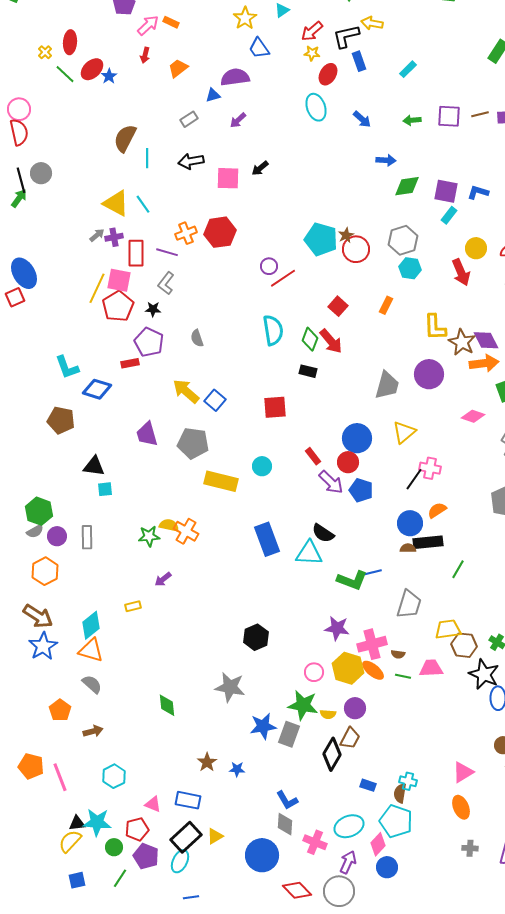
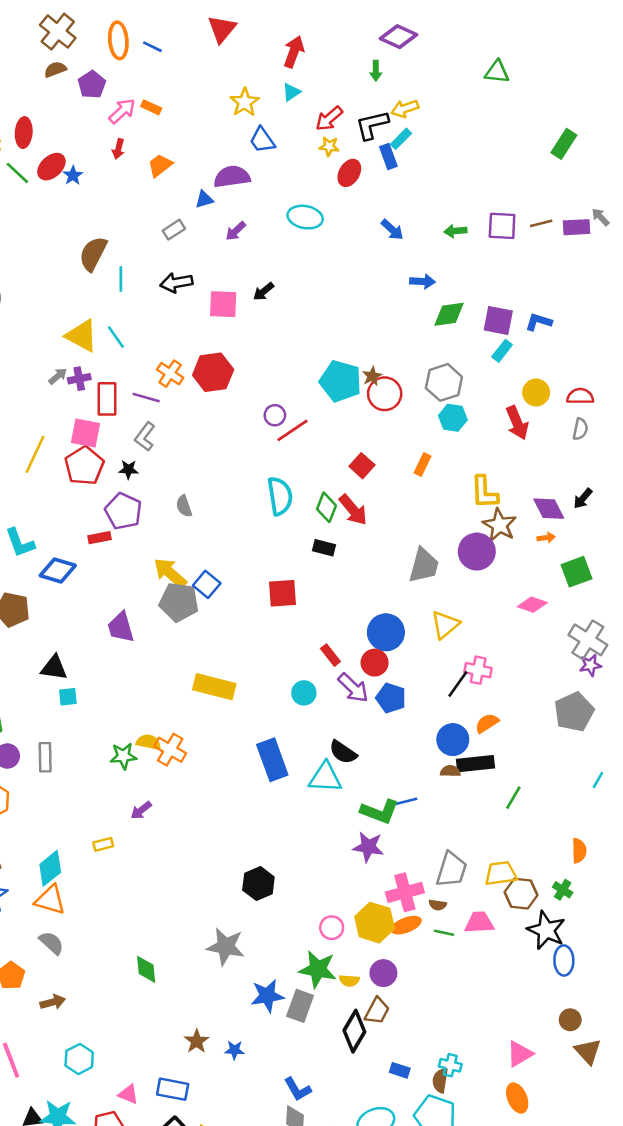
yellow arrow: (372, 23) -> (405, 109), turned -30
cyan rectangle: (408, 69) -> (401, 139), moved
cyan ellipse: (316, 107) -> (305, 217), moved, turned -60
orange cross: (186, 233) -> (170, 374), turned -35
yellow line: (97, 288) -> (35, 454), moved
brown star: (462, 342) -> (500, 525), moved
orange arrow: (484, 363) -> (546, 538), size x0.5
gray pentagon: (193, 443) -> (179, 602), moved
cyan circle: (262, 466) -> (304, 693), moved
gray trapezoid: (409, 604) -> (452, 870), moved
purple star: (337, 628) -> (368, 847), moved
orange ellipse: (373, 670) -> (406, 925), turned -60

